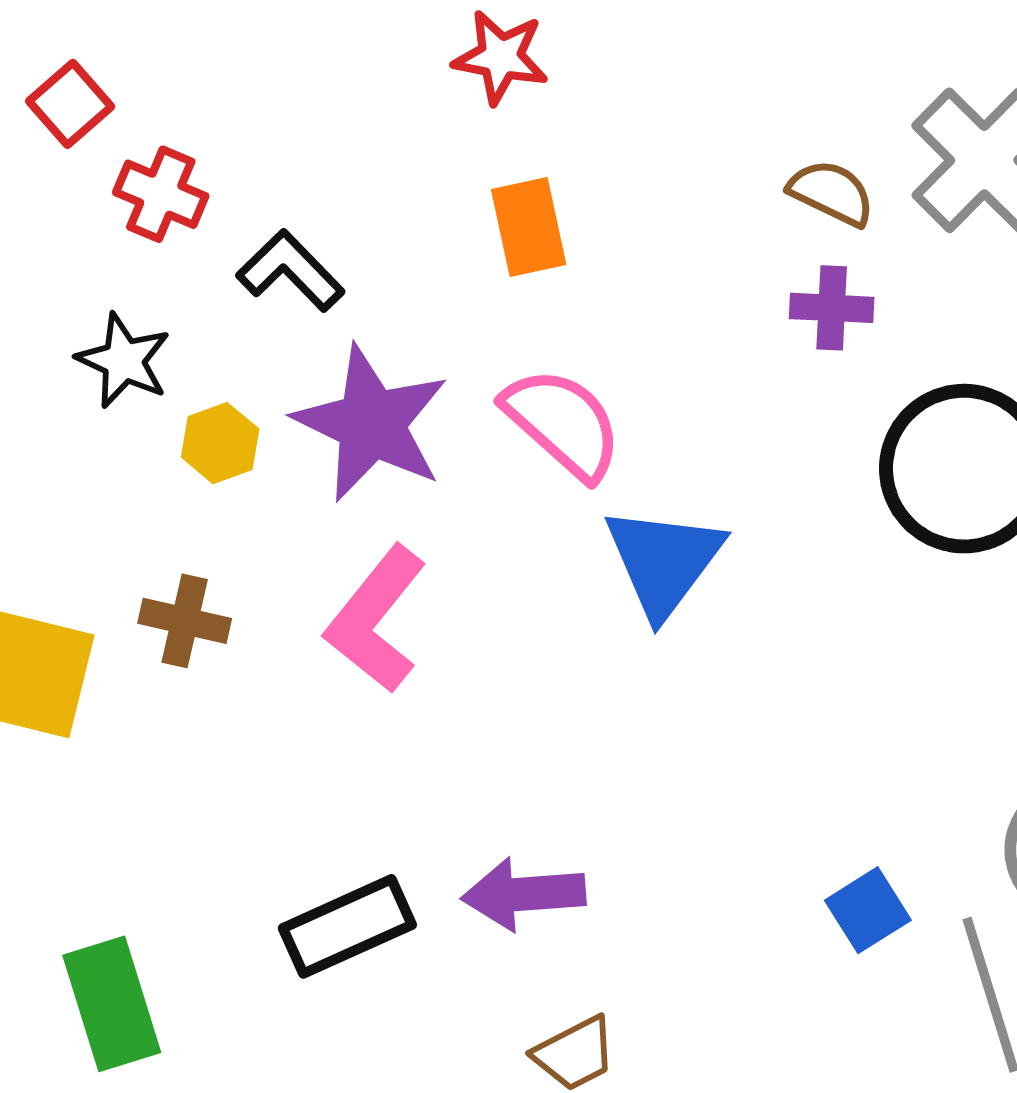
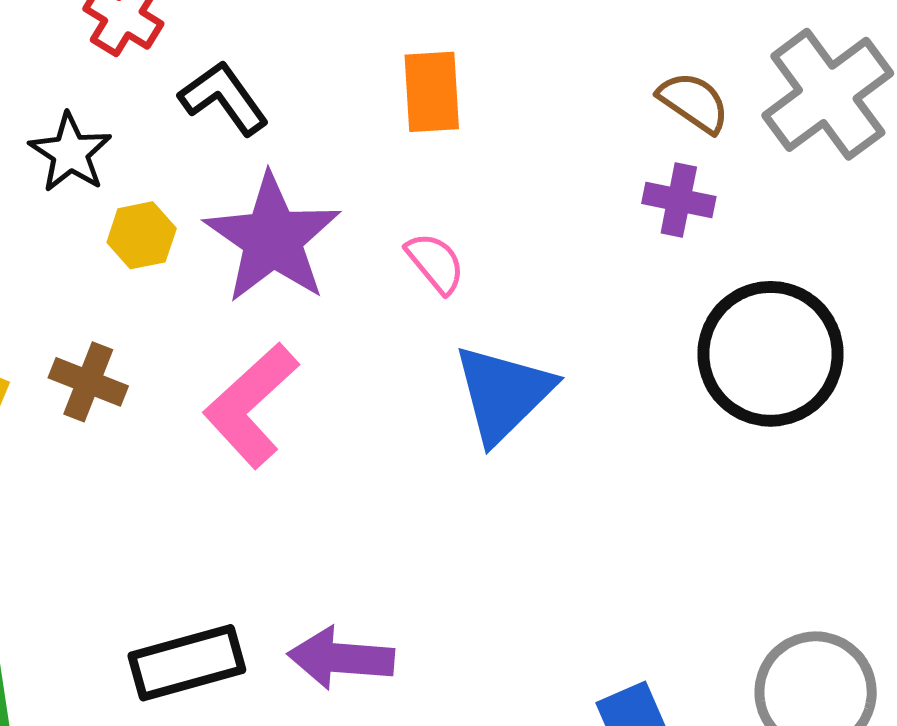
pink semicircle: (563, 423) -> (435, 263), size x0.6

